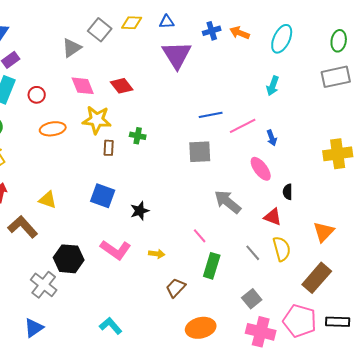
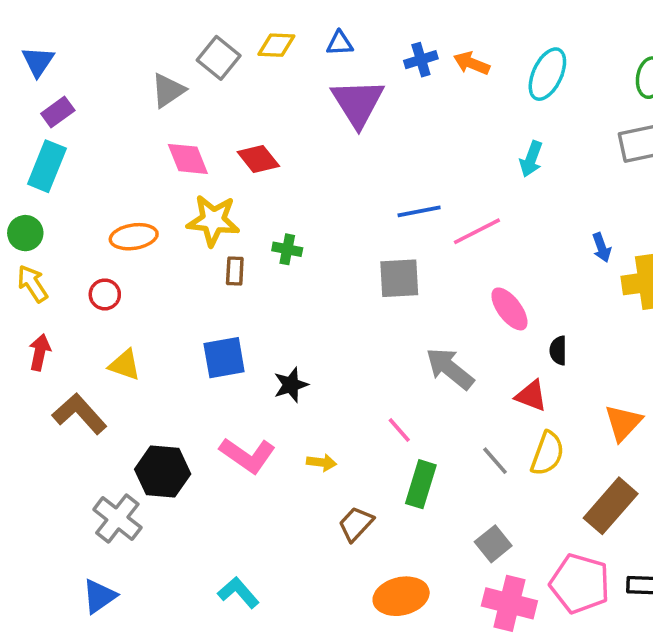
red circle: (37, 95) -> (105, 294), moved
blue arrow: (272, 138) -> (602, 248), moved
blue square: (103, 196) -> (224, 358), turned -30
yellow semicircle: (282, 249) -> (547, 453), turned 35

